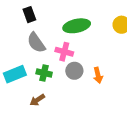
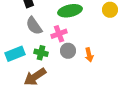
pink cross: (64, 52) -> (59, 34), turned -35
brown arrow: (37, 100) -> (35, 77), size x1.6

